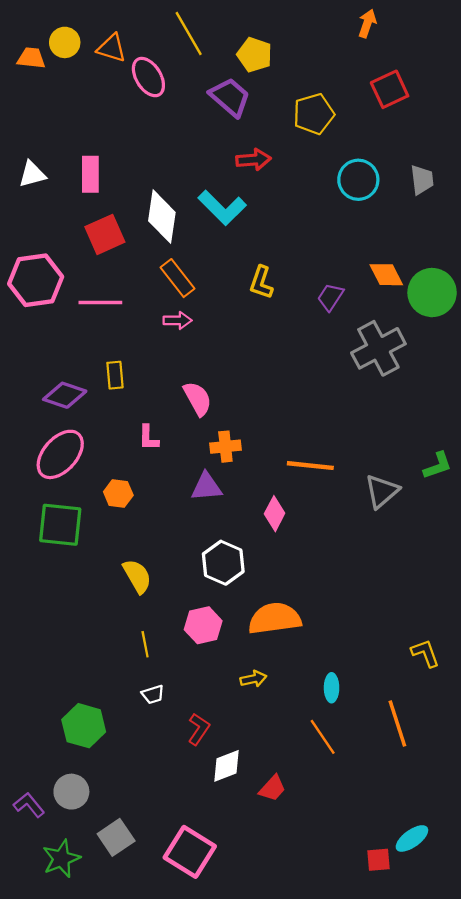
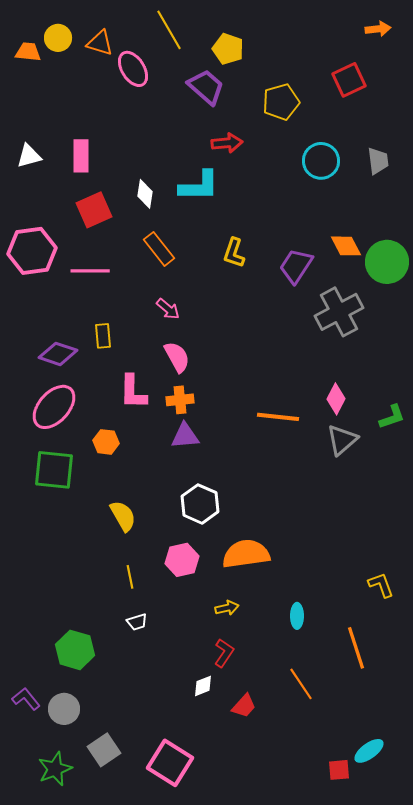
orange arrow: (367, 23) -> (378, 29), moved, turned 65
cyan L-shape: (222, 208) -> (199, 186), turned -45
white diamond: (162, 217) -> (145, 194), size x0.6
purple trapezoid: (330, 297) -> (296, 266), size x1.4
pink arrow: (177, 320) -> (168, 309), moved, turned 40
pink L-shape: (148, 438) -> (133, 392), size x1.5
orange cross: (225, 447) -> (180, 400), moved
pink diamond: (275, 514) -> (336, 399), moved
red L-shape: (199, 729) -> (224, 653), moved
orange line: (323, 737) -> (301, 684), moved
white diamond: (227, 766) -> (203, 686), size x0.7
purple L-shape: (29, 805) -> (26, 699), moved

